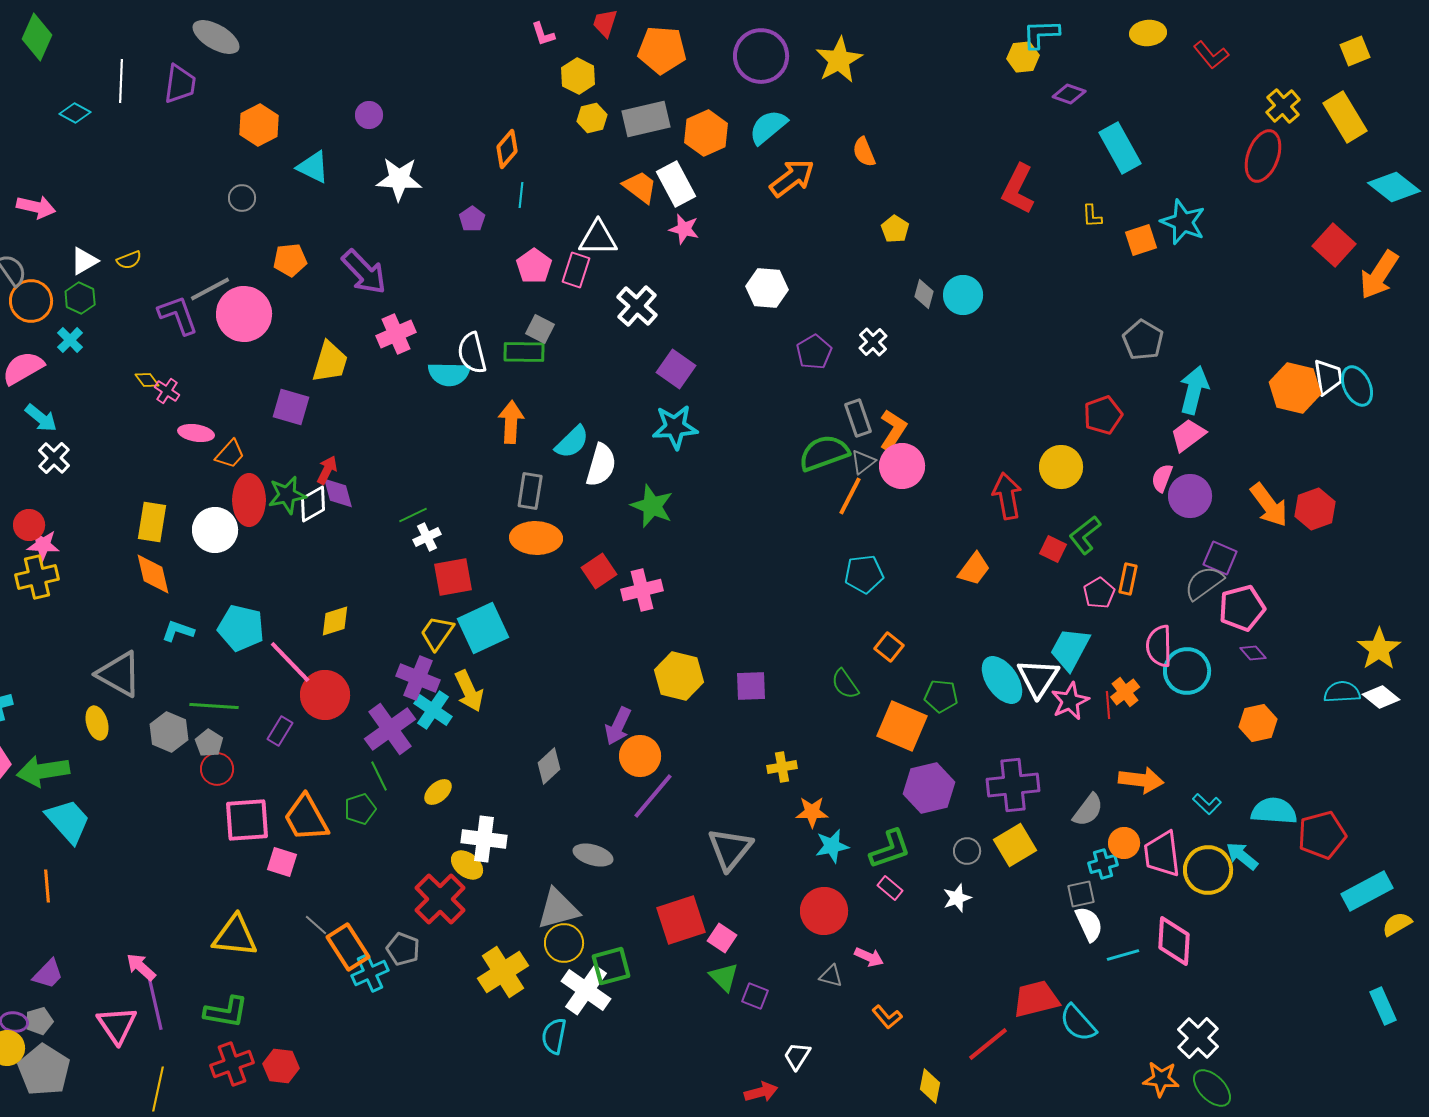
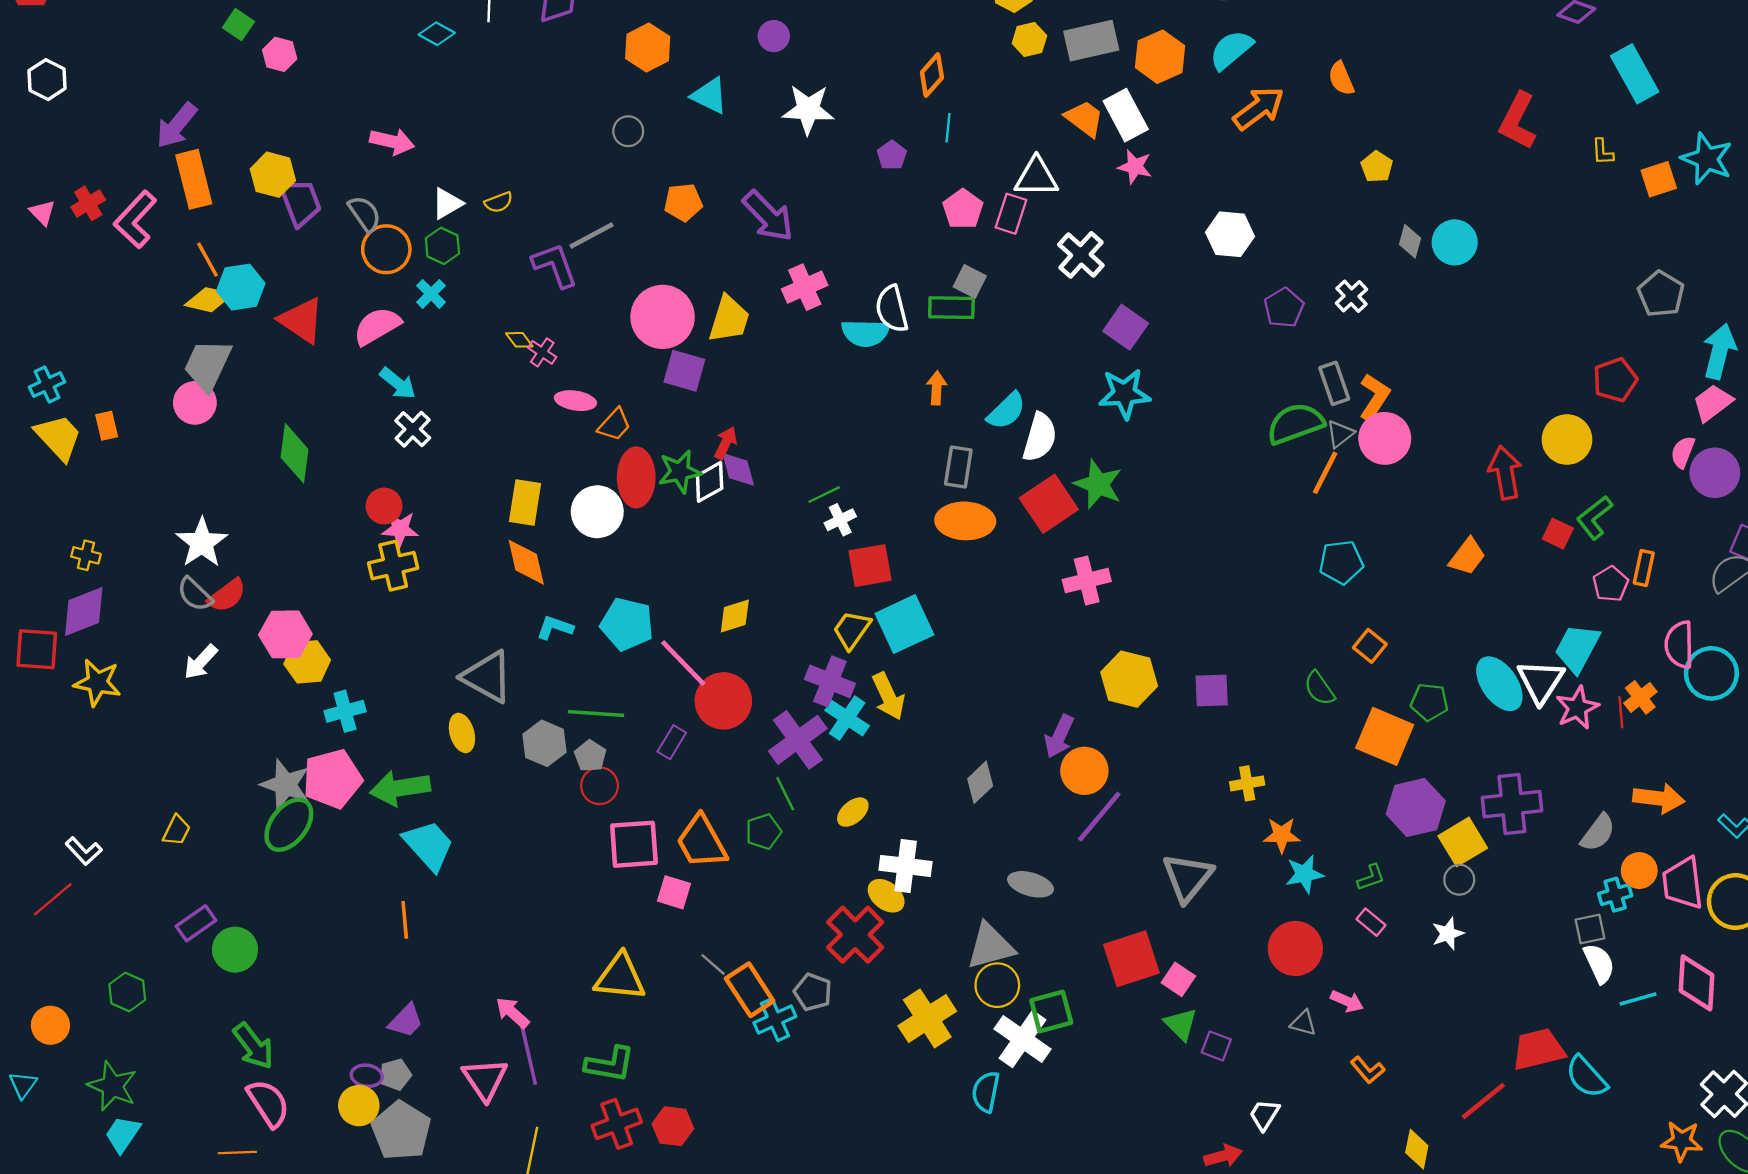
pink circle: (244, 314) -> (663, 317), moved
orange arrow: (511, 422) -> (937, 388), size x0.7
red square: (599, 571) -> (1049, 504), moved, size x1.4
yellow square: (1015, 845) -> (1463, 842), moved
green L-shape: (890, 849) -> (1371, 877), size x0.6

